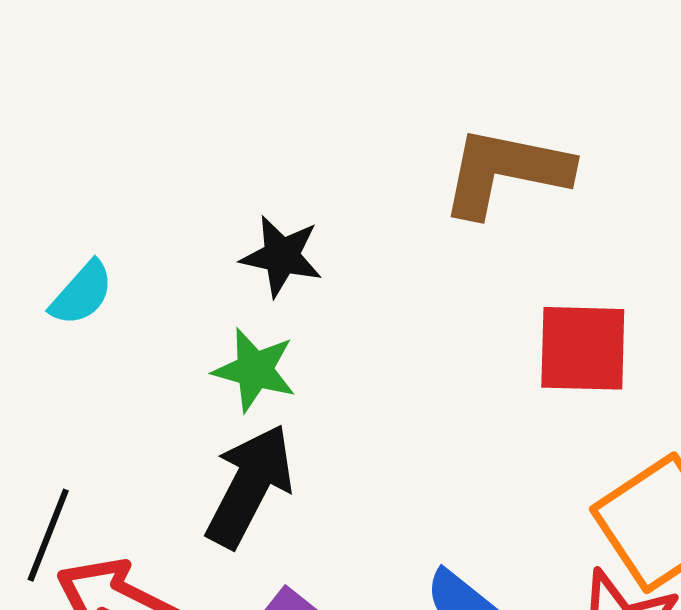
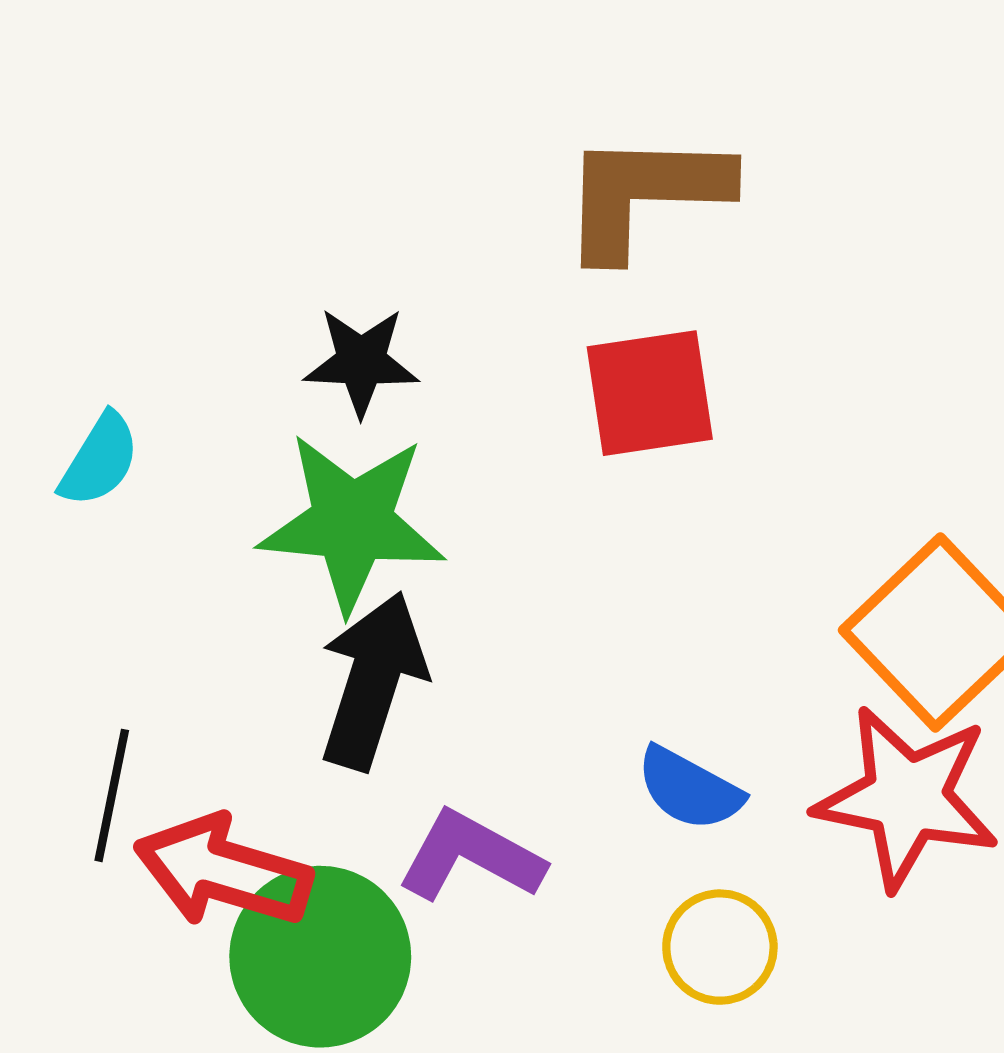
red square: (583, 348) -> (650, 393), moved
green star: (255, 370) -> (352, 522), size x1.6

